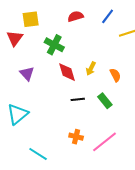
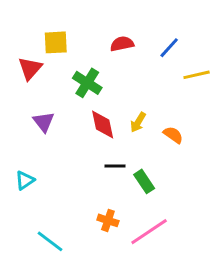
orange semicircle: (115, 75) -> (173, 135), turned -32
green rectangle: (105, 101) -> (144, 181), moved
cyan triangle: (18, 114) -> (25, 180), size x0.6

